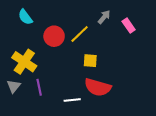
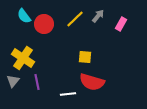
pink rectangle: (129, 26) -> (121, 24), turned 64
yellow line: (80, 34) -> (75, 19), moved
red circle: (54, 36) -> (44, 24), moved

